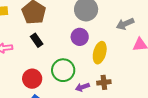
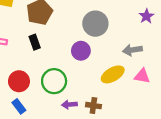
yellow ellipse: (100, 53) -> (113, 74), moved, turned 30

